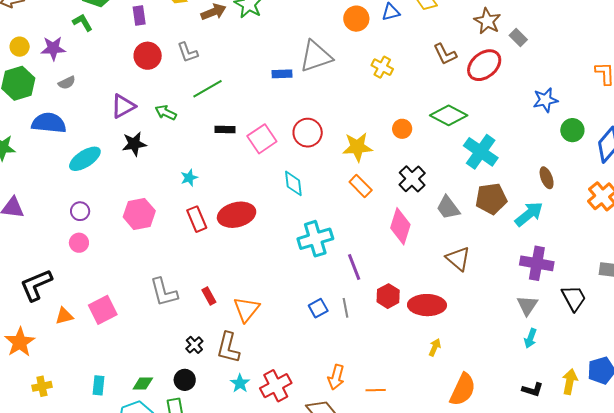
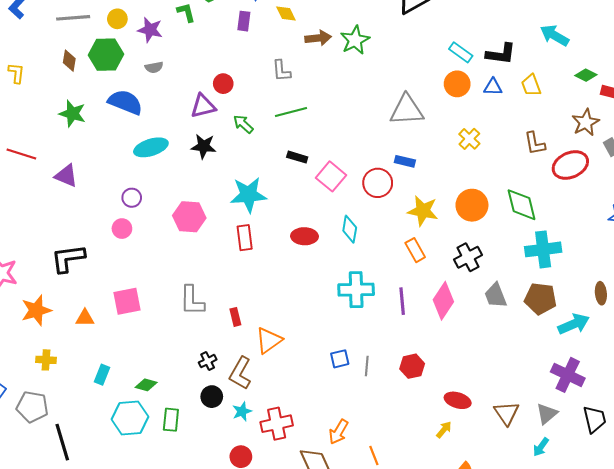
red circle: (148, 56) -> (223, 84), moved, size x0.7
blue rectangle: (282, 74) -> (405, 161), moved
green diamond: (449, 115) -> (521, 205), turned 33
orange circle: (402, 129) -> (472, 205), size x1.6
pink square: (262, 139) -> (331, 176), turned -32
cyan cross: (481, 152) -> (543, 249), turned 32
cyan star: (189, 178) -> (249, 195), size x2.0
red ellipse: (237, 215) -> (304, 236), moved, size x0.7
brown triangle: (458, 259) -> (507, 413), moved
purple line: (354, 267) -> (402, 301), moved
red ellipse: (427, 305) -> (458, 400), moved, size x0.7
orange triangle: (64, 316) -> (85, 318), moved
black circle: (185, 380) -> (212, 397), moved
orange line: (376, 390) -> (374, 456), turned 54

